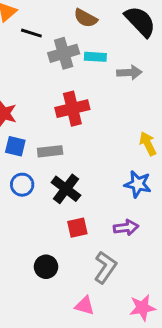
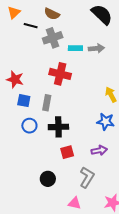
brown semicircle: (86, 18) -> (52, 14), moved
cyan rectangle: (95, 57) -> (75, 48), moved
red cross: (72, 109) -> (60, 74), turned 30
gray rectangle: (50, 151) -> (47, 103), turned -70
black cross: (66, 189) -> (58, 127), turned -36

